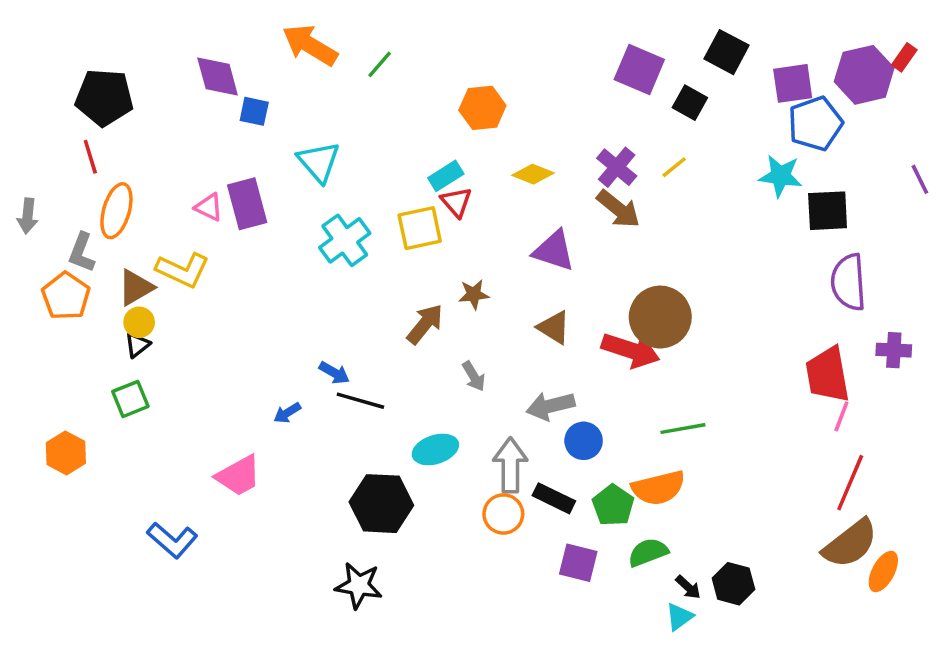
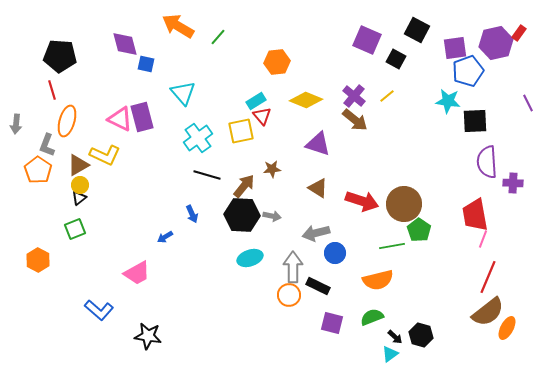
yellow diamond: (533, 174) -> (306, 100), size x1.4
pink triangle: (209, 207) -> (120, 119), size x1.5
brown circle: (660, 317) -> (404, 204), moved
purple cross: (894, 350) -> (513, 183), moved
blue arrow: (334, 373) -> (192, 214), turned 36
gray arrow: (474, 376) -> (272, 216), turned -48
black line: (360, 401) -> (207, 175), moved
black hexagon: (381, 504) -> (242, 215), moved
green pentagon: (613, 505) -> (419, 230), moved
black star: (359, 585) -> (148, 336), moved

